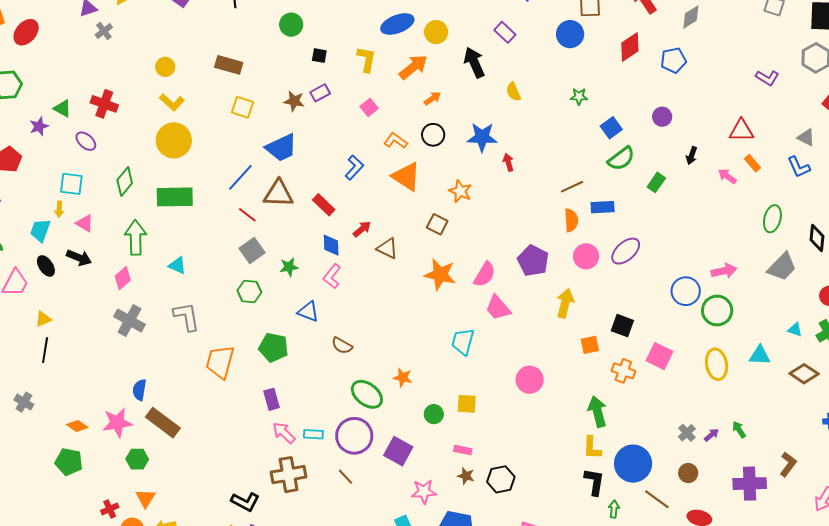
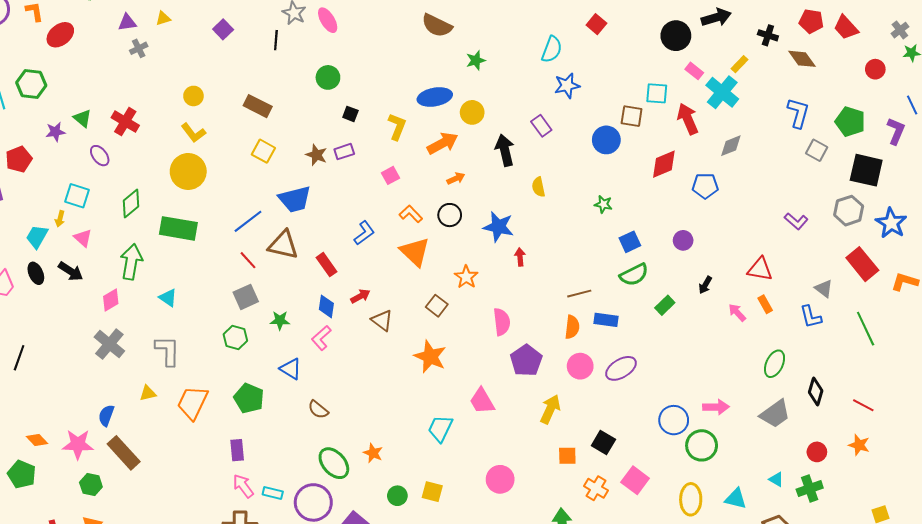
pink semicircle: (485, 274) -> (502, 322), moved, turned -48
yellow triangle: (43, 319) -> (148, 393), moved

